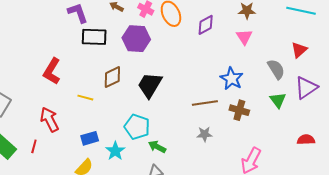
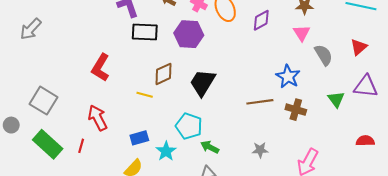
gray semicircle: (276, 69) -> (324, 55), moved
purple triangle: (306, 88) -> (366, 86), turned 40
yellow line: (85, 98) -> (145, 95), moved
gray star: (205, 134) -> (260, 150), moved

